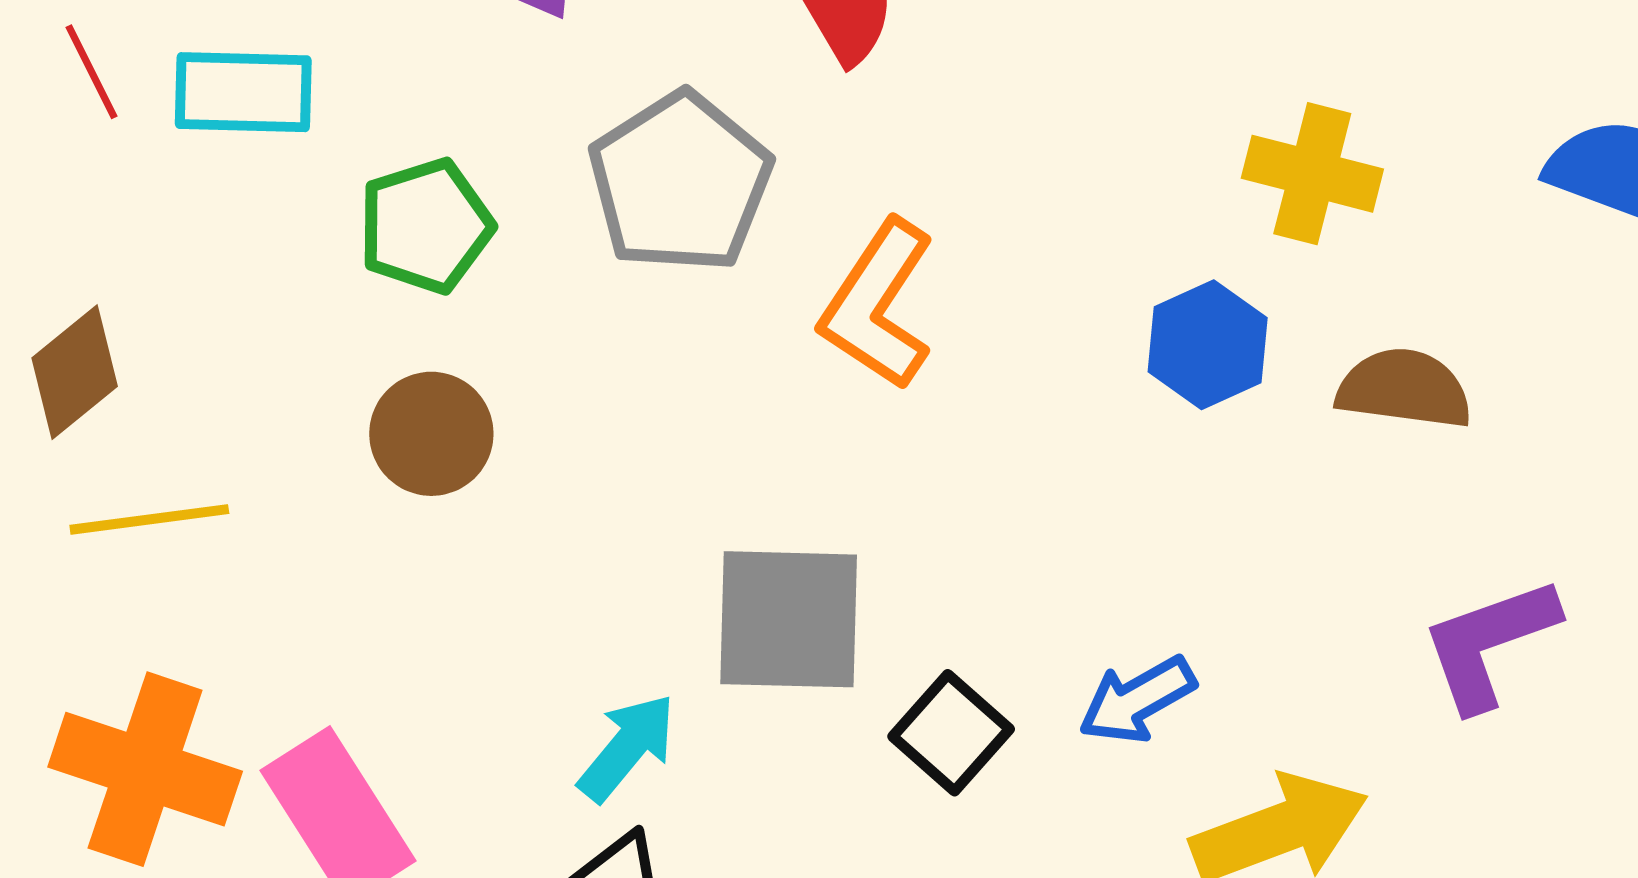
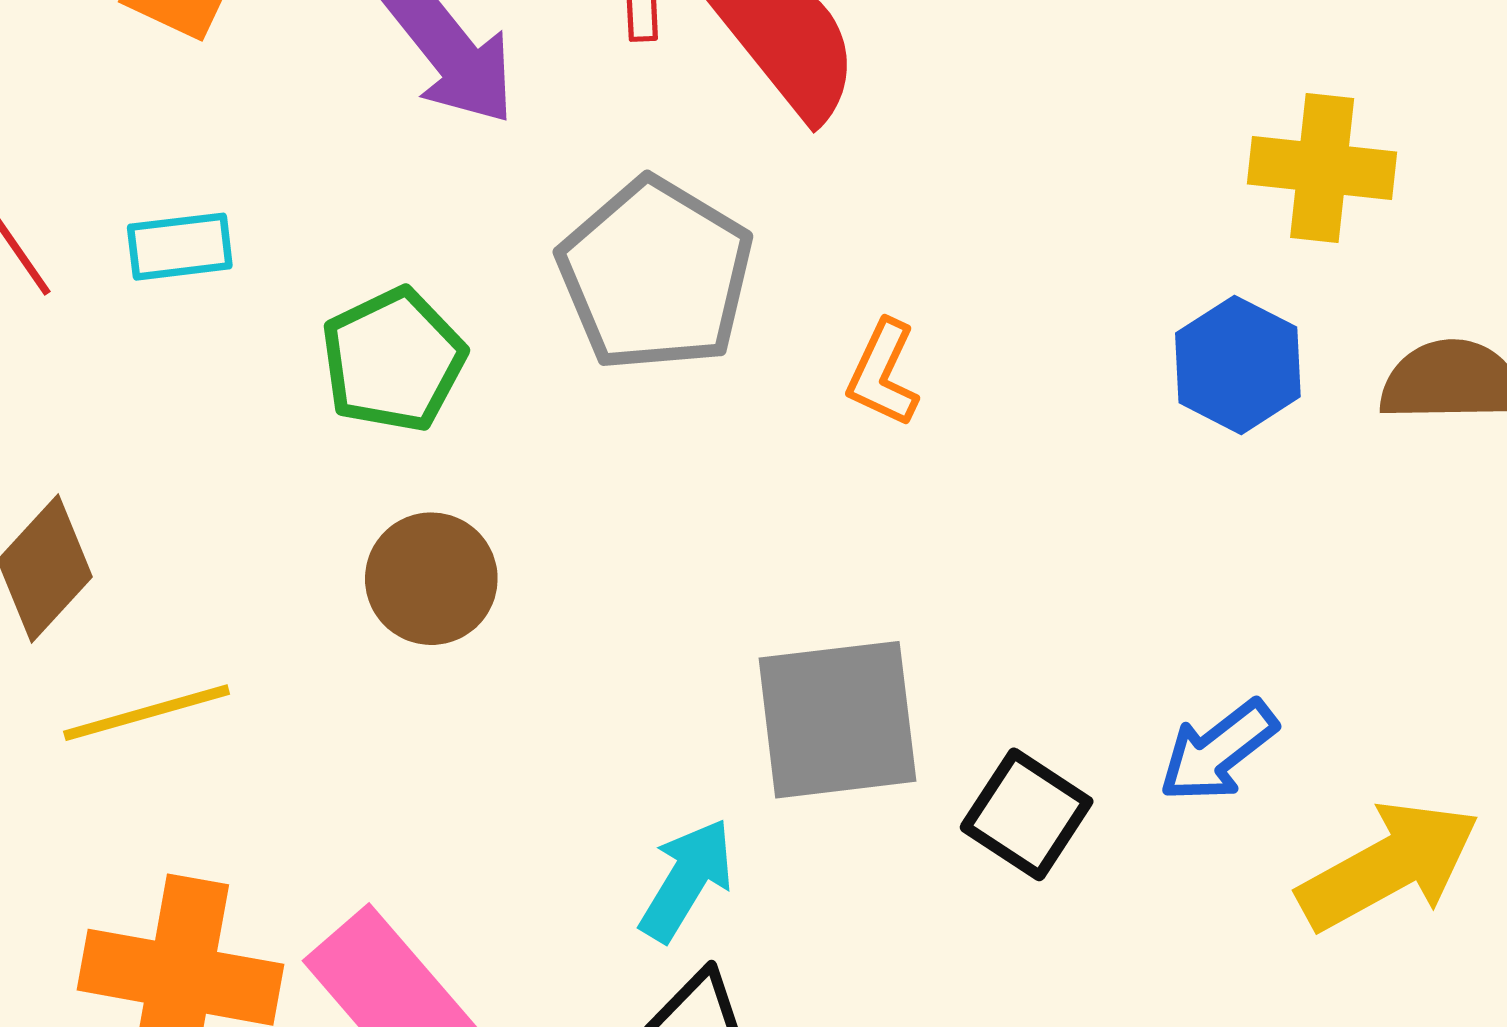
cyan rectangle: (243, 92) -> (180, 247), size x0.7
orange L-shape: (878, 305) -> (883, 373), size x0.6

